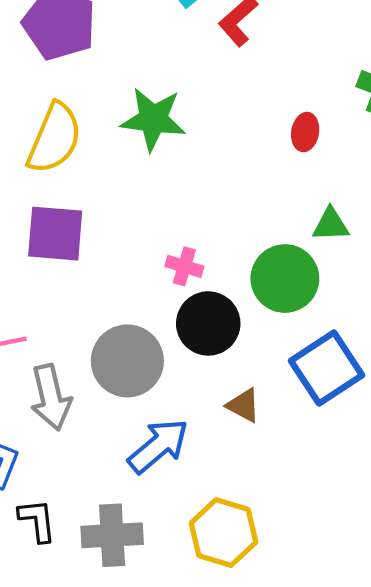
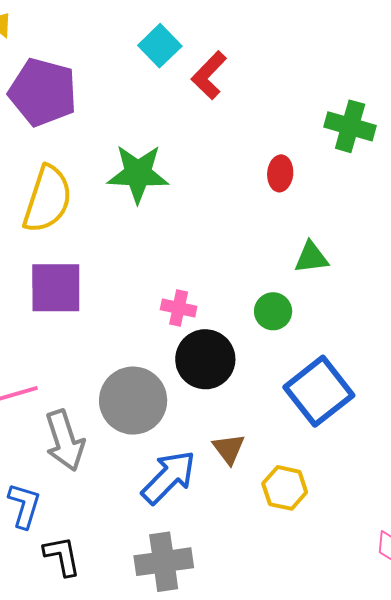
green circle: (285, 279) -> (273, 311), size x0.6
brown triangle: (243, 405) -> (229, 449), moved, turned 30
yellow hexagon: (224, 533) -> (285, 488), moved, size x0.7
gray cross: (112, 535) -> (164, 562), moved

